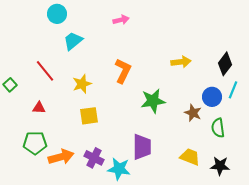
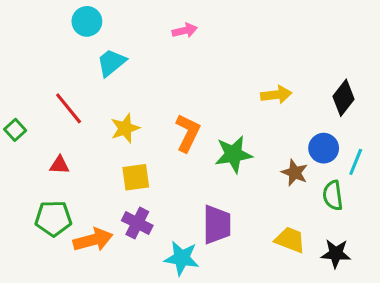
orange L-shape: (123, 71) -> (188, 133), moved
cyan line: (233, 90) -> (356, 162), moved
purple cross: (94, 158) -> (137, 223), moved

